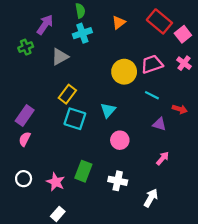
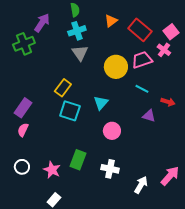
red rectangle: (159, 21) -> (140, 30), moved
green cross: (26, 47) -> (24, 44), size x1.5
gray triangle: (60, 57) -> (80, 53), moved, turned -36
pink cross: (184, 63) -> (164, 50), moved
pink arrow: (163, 158) -> (170, 176), moved, size x1.5

